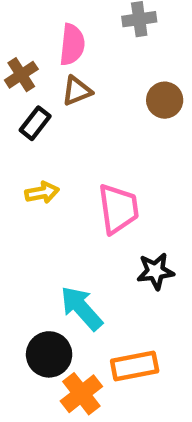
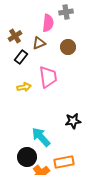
pink semicircle: (72, 45) -> (48, 23), moved
brown circle: (165, 100) -> (68, 47), moved
pink trapezoid: (118, 209) -> (48, 77), moved

